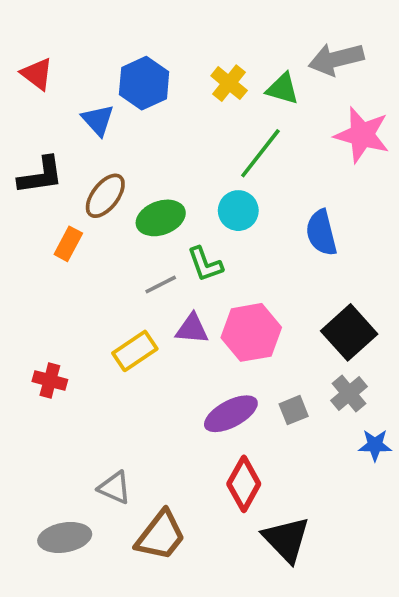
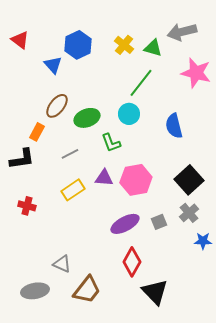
black L-shape: (41, 175) -> (22, 159), moved
gray line: (161, 284) -> (70, 154), moved

